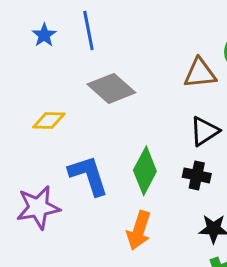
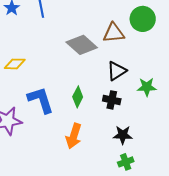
gray diamond: (111, 88) -> (82, 45), moved
green diamond: (145, 171) -> (78, 97), size x0.7

